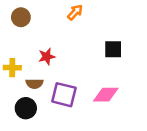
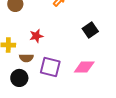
black square: (113, 49) -> (90, 30), turned -35

